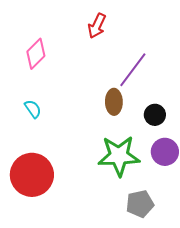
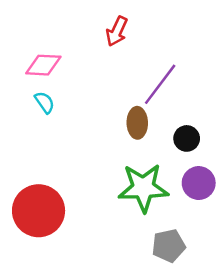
pink diamond: (36, 54) -> (43, 65), turned 48
cyan semicircle: (33, 109) -> (45, 102), moved

